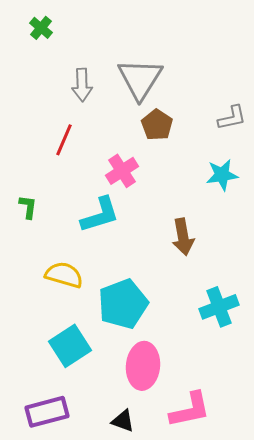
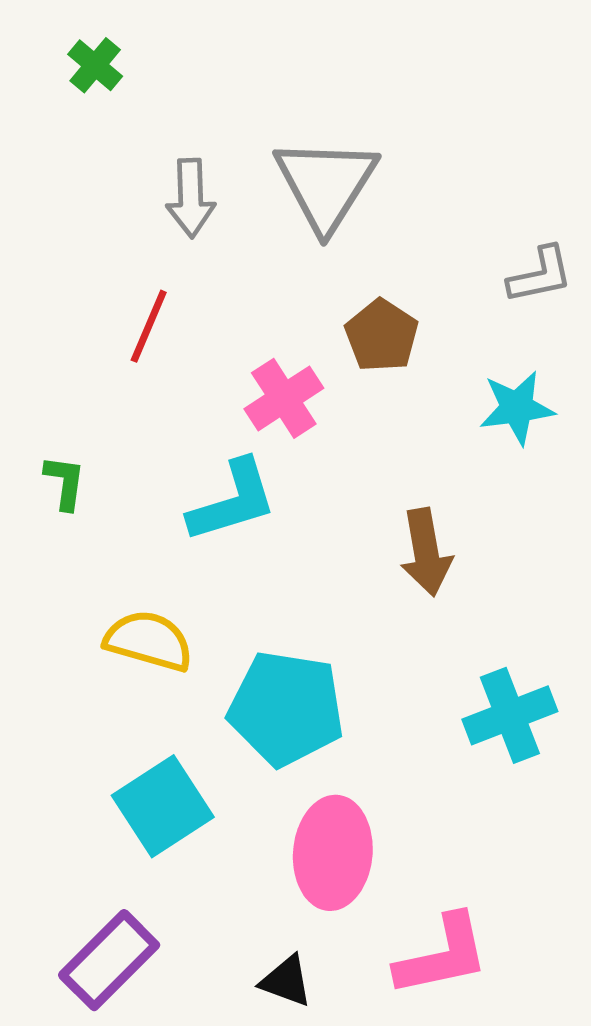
brown pentagon: (157, 125) -> (382, 336), moved
cyan pentagon: (123, 304) -> (286, 708), turned 30
purple rectangle: (47, 412) -> (109, 960), turned -30

